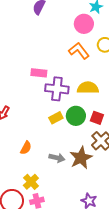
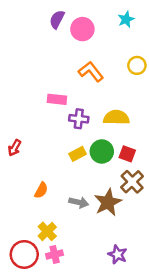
pink circle: (84, 24) -> (82, 29), moved
orange L-shape: (79, 51) -> (91, 71), moved
purple cross: (57, 89) -> (79, 119), size x0.7

